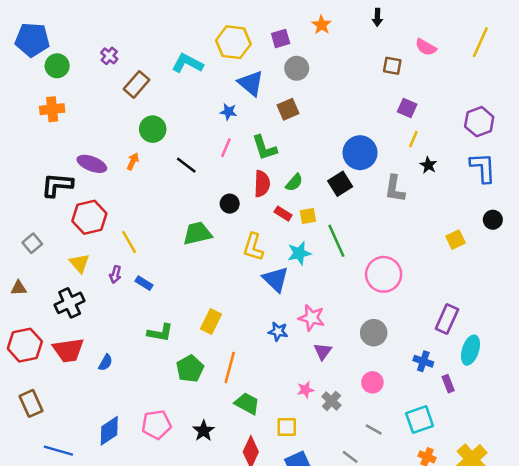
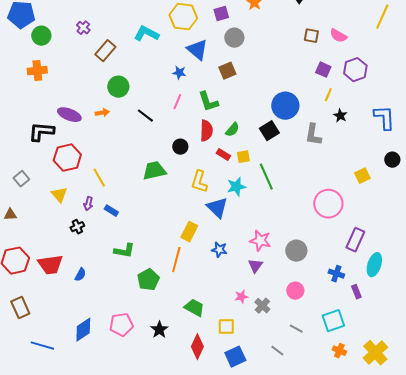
pink semicircle: (426, 47) -> (338, 36), moved
purple hexagon: (479, 122) -> (355, 70), moved
orange arrow: (133, 161) -> (102, 113), turned 56
pink circle: (384, 274) -> (328, 204), moved
black cross: (70, 303) -> (77, 227), moved, size x0.6
pink star: (312, 318) -> (260, 241), moved
yellow rectangle: (211, 322) -> (189, 232), moved
orange line: (230, 367) -> (176, 260), moved

